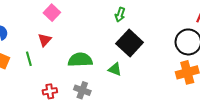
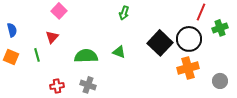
black square: (130, 43) -> (160, 43), moved
green triangle: (115, 69) -> (119, 52), moved

